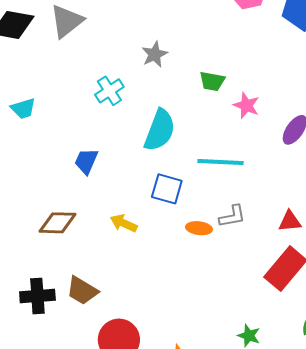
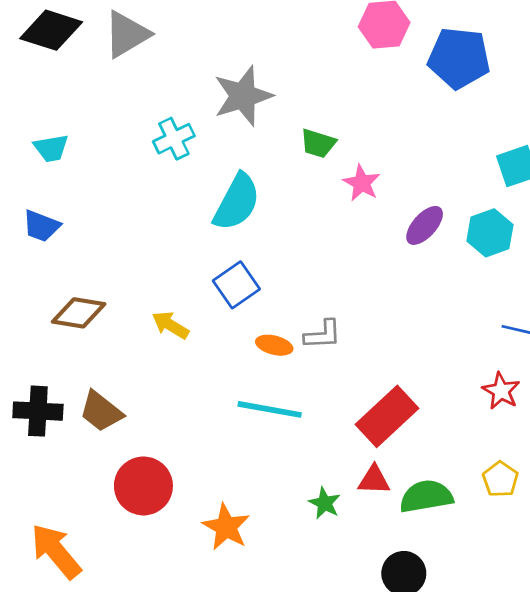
gray star: (155, 54) -> (243, 96), size x1.6
blue trapezoid: (86, 161) -> (41, 226), moved, turned -100
cyan line: (220, 162) -> (270, 409), moved
blue square: (167, 189) -> (236, 285), turned 32
red triangle: (290, 221) -> (374, 480), moved

